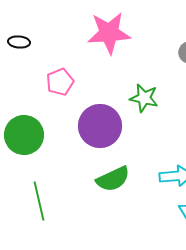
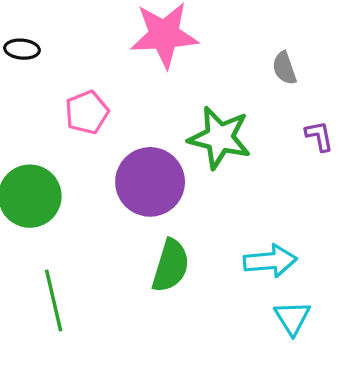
green star: (144, 98) -> (220, 138), size x1.4
green semicircle: (113, 179) -> (171, 266), turned -48

